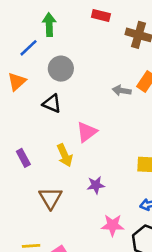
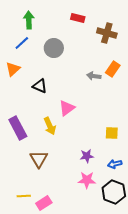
green arrow: (49, 25) -> (29, 20), moved
gray circle: (61, 69) -> (54, 48), moved
purple rectangle: (23, 158) -> (18, 128), size x1.6
purple star: (96, 185) -> (87, 156), moved

